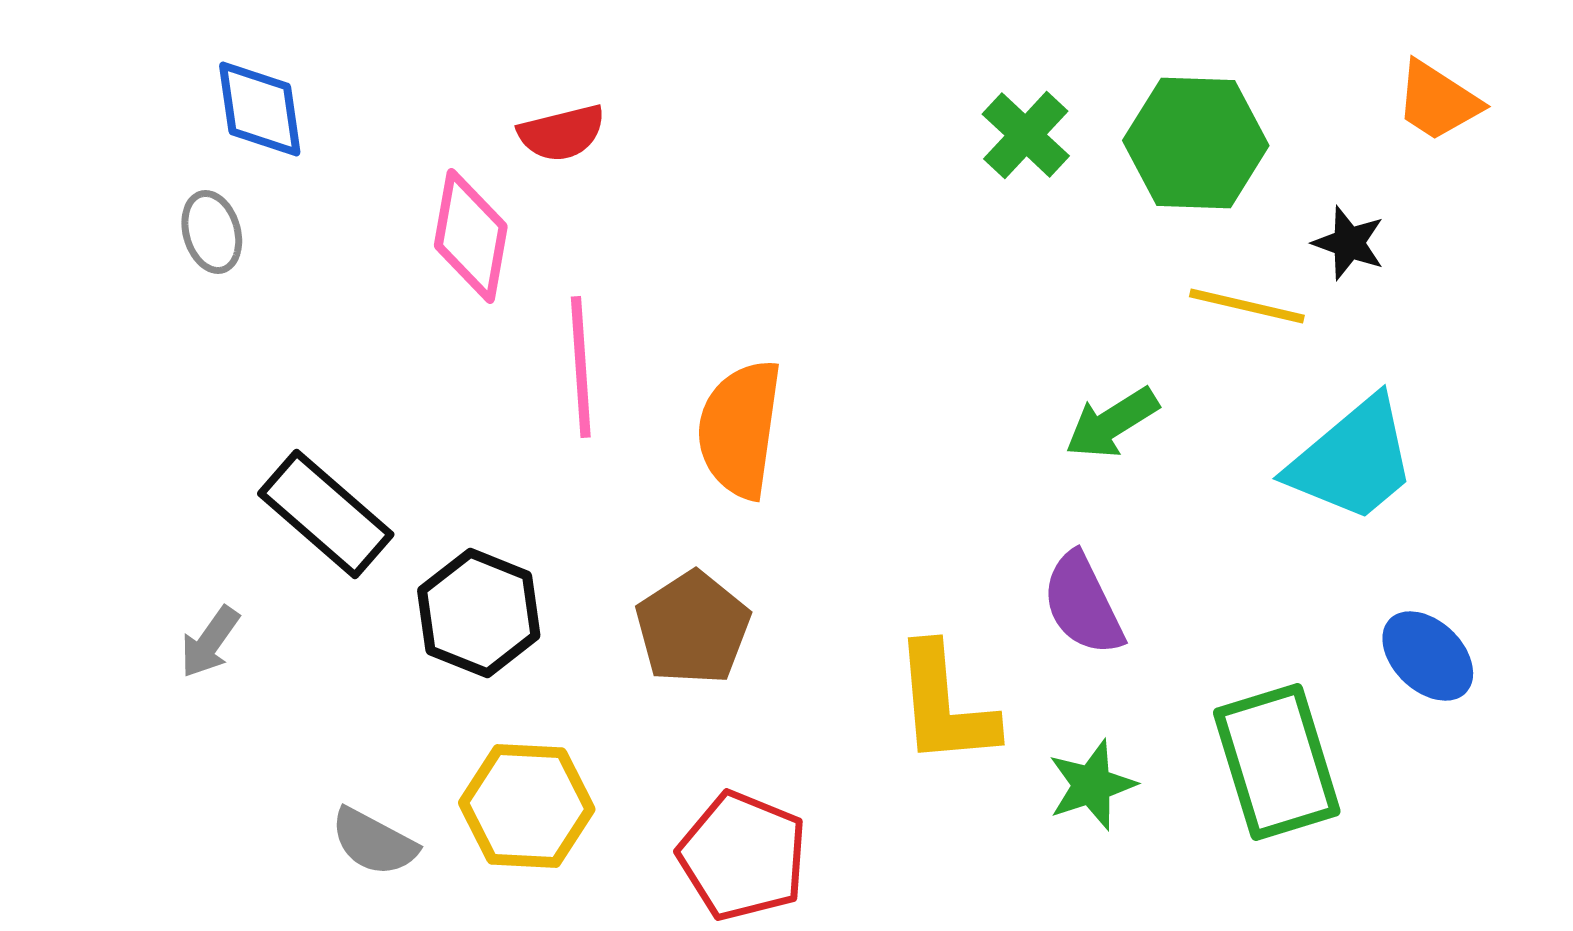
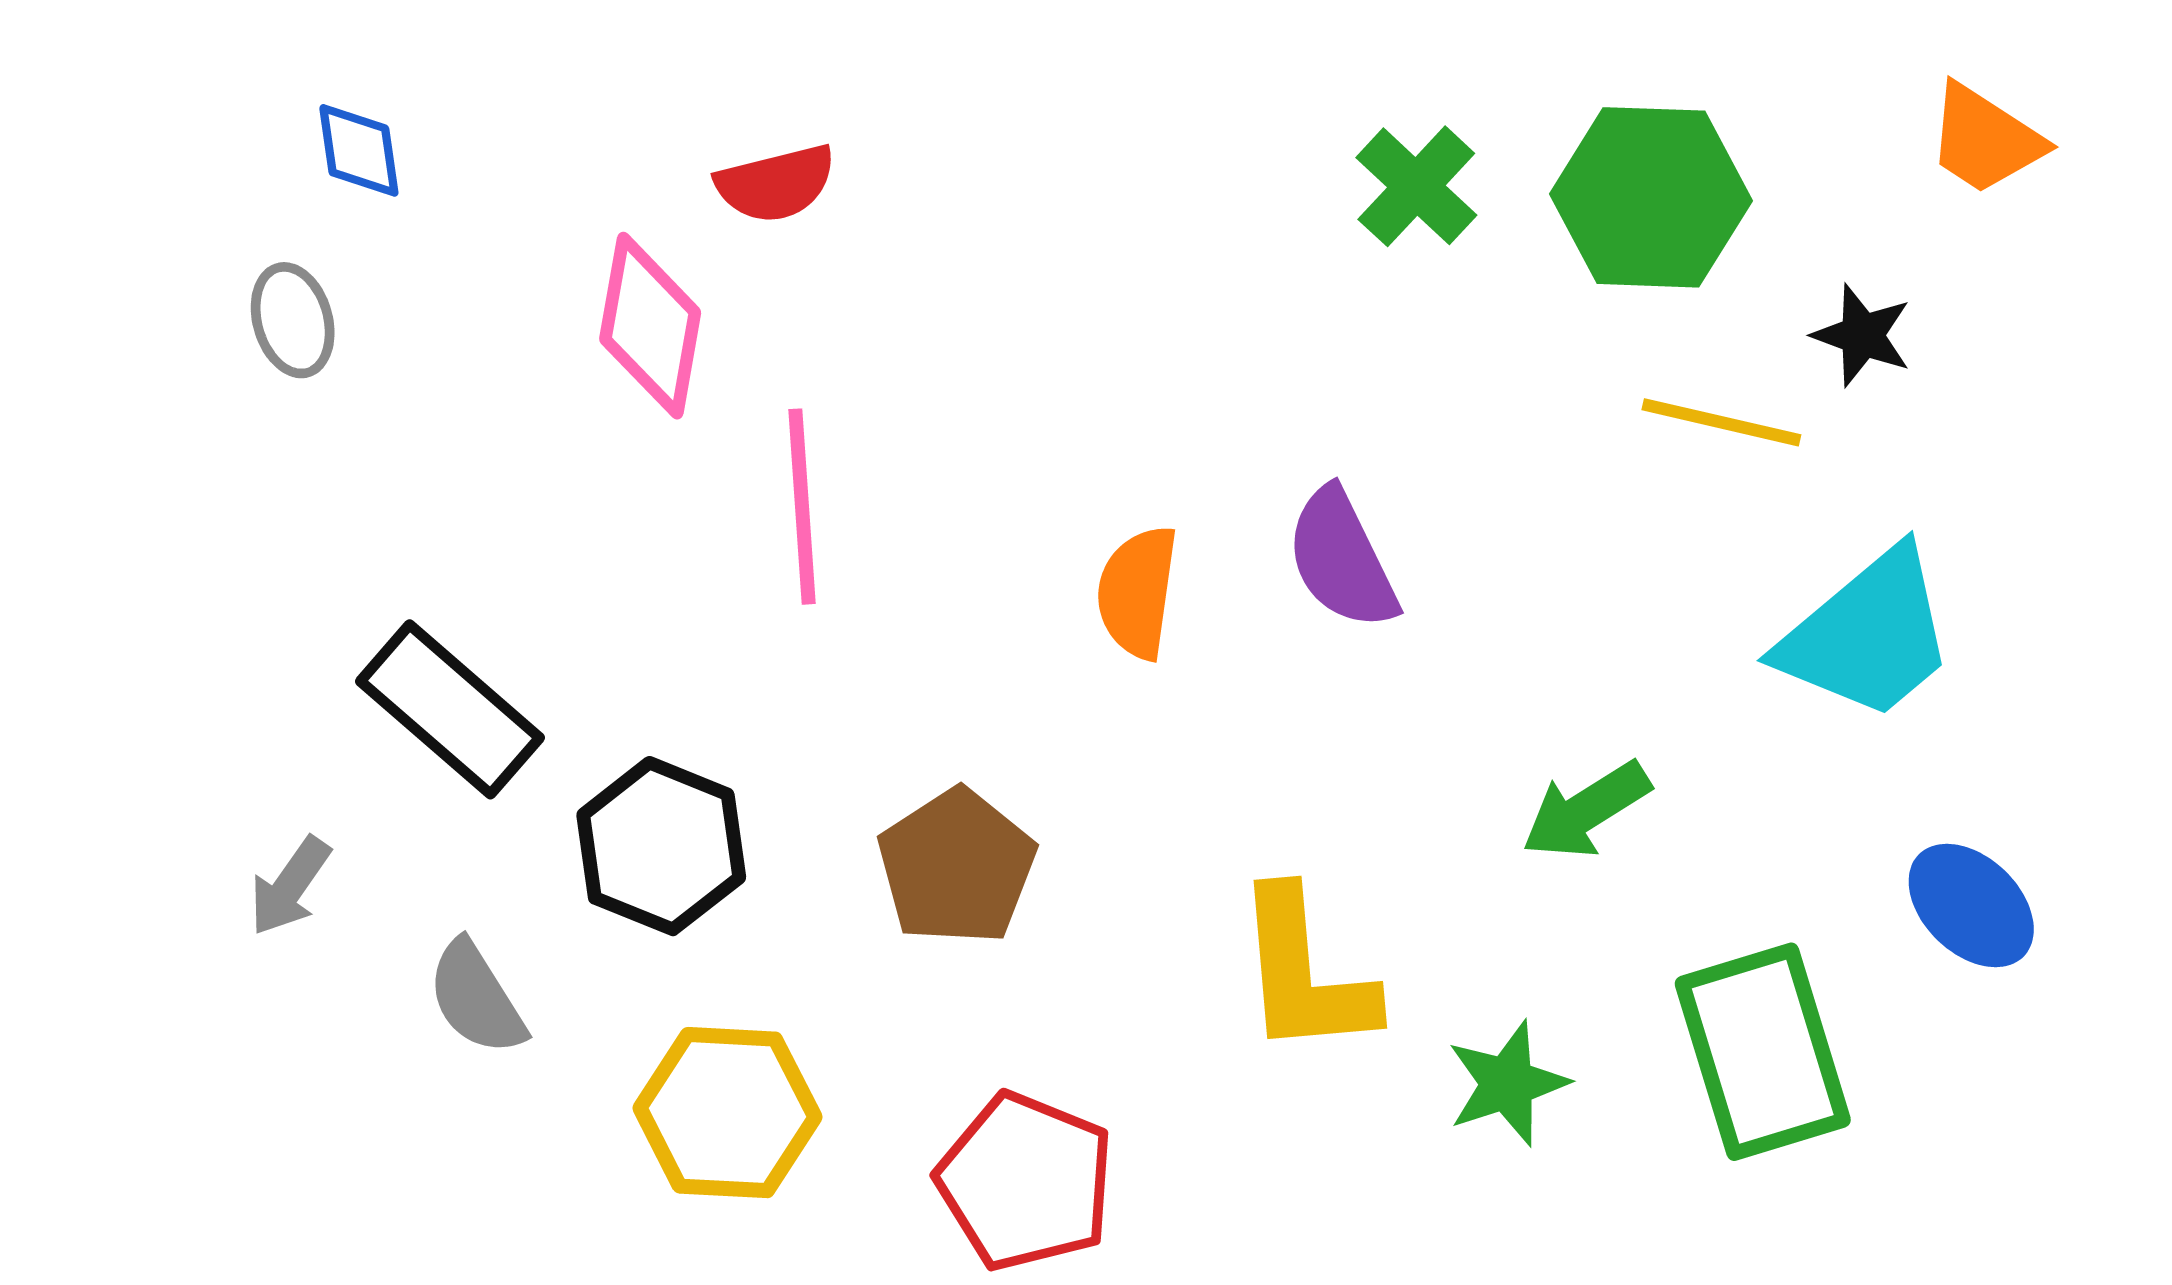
blue diamond: (260, 109) -> (359, 150), size x0.7
green arrow: (1112, 423) -> (1586, 810), moved
orange semicircle: (740, 429) -> (1137, 592), moved, size x0.7
purple semicircle: (1083, 604) -> (1342, 559), moved
gray semicircle: (374, 842) -> (476, 998), moved, turned 30

